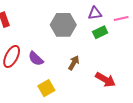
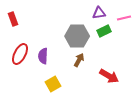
gray hexagon: (63, 25) -> (77, 36), moved
purple semicircle: (36, 59) -> (43, 56), turned 49

